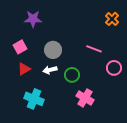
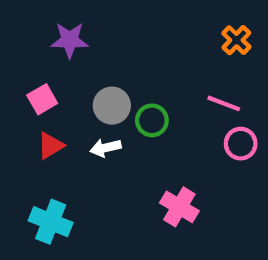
pink line: (94, 49) -> (224, 103), moved
green circle: (72, 75) -> (152, 120), moved
cyan cross: (34, 99) -> (51, 222), moved

